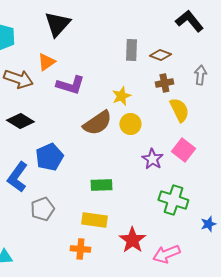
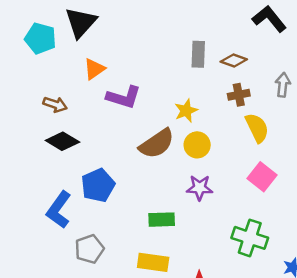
black triangle: (57, 24) -> (81, 22), moved
brown arrow: (18, 79) -> (55, 105), moved, size x0.7
purple star: (152, 159) -> (200, 188), moved, turned -30

